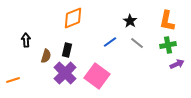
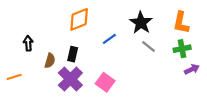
black star: (130, 21) -> (141, 23), size x1.5
blue line: (110, 42) -> (109, 39), moved
pink square: (97, 76) -> (105, 82), size x0.7
orange line: (13, 80) -> (14, 77), moved

